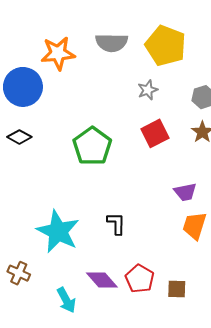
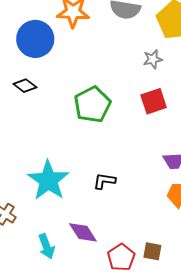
black L-shape: (116, 223) -> (104, 181), turned -90
red pentagon: (140, 279) -> (121, 257), moved

